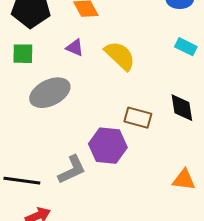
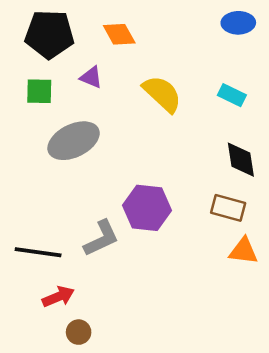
cyan rectangle: (186, 47) -> (232, 95), moved
purple triangle: (75, 48) -> (91, 77), moved
brown rectangle: (138, 118) -> (228, 208), moved

